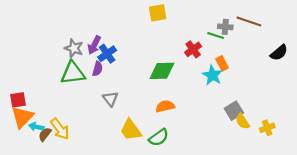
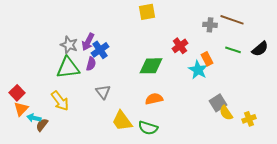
green line: (216, 35) -> (233, 50), moved
red square: (18, 100) -> (17, 93), turned -35
orange triangle: (22, 117) -> (21, 109), size x0.7
yellow arrow: (60, 129) -> (60, 101), moved
green semicircle: (159, 137) -> (148, 128), turned 54

